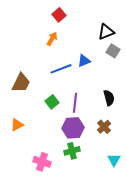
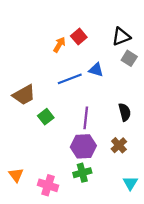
red square: (59, 15) -> (79, 37), moved
blue triangle: (84, 61) -> (96, 70), turned 40
brown trapezoid: (21, 83) -> (24, 95), turned 35
green square: (52, 102) -> (46, 117), moved
orange triangle: (17, 125) -> (16, 175), moved, turned -40

